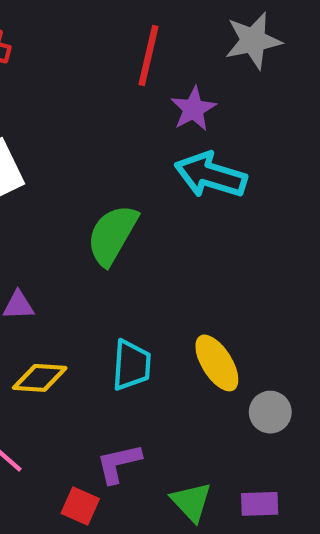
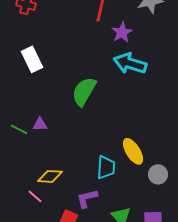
cyan trapezoid: (131, 365) -> (106, 167), moved
yellow diamond: (40, 378) -> (50, 176), moved

